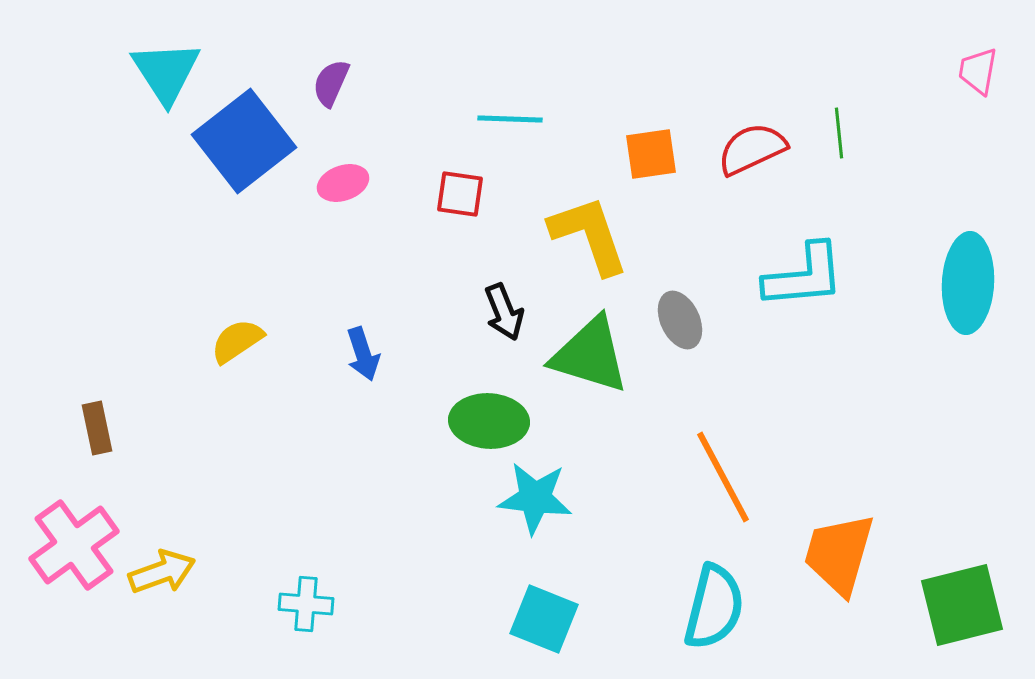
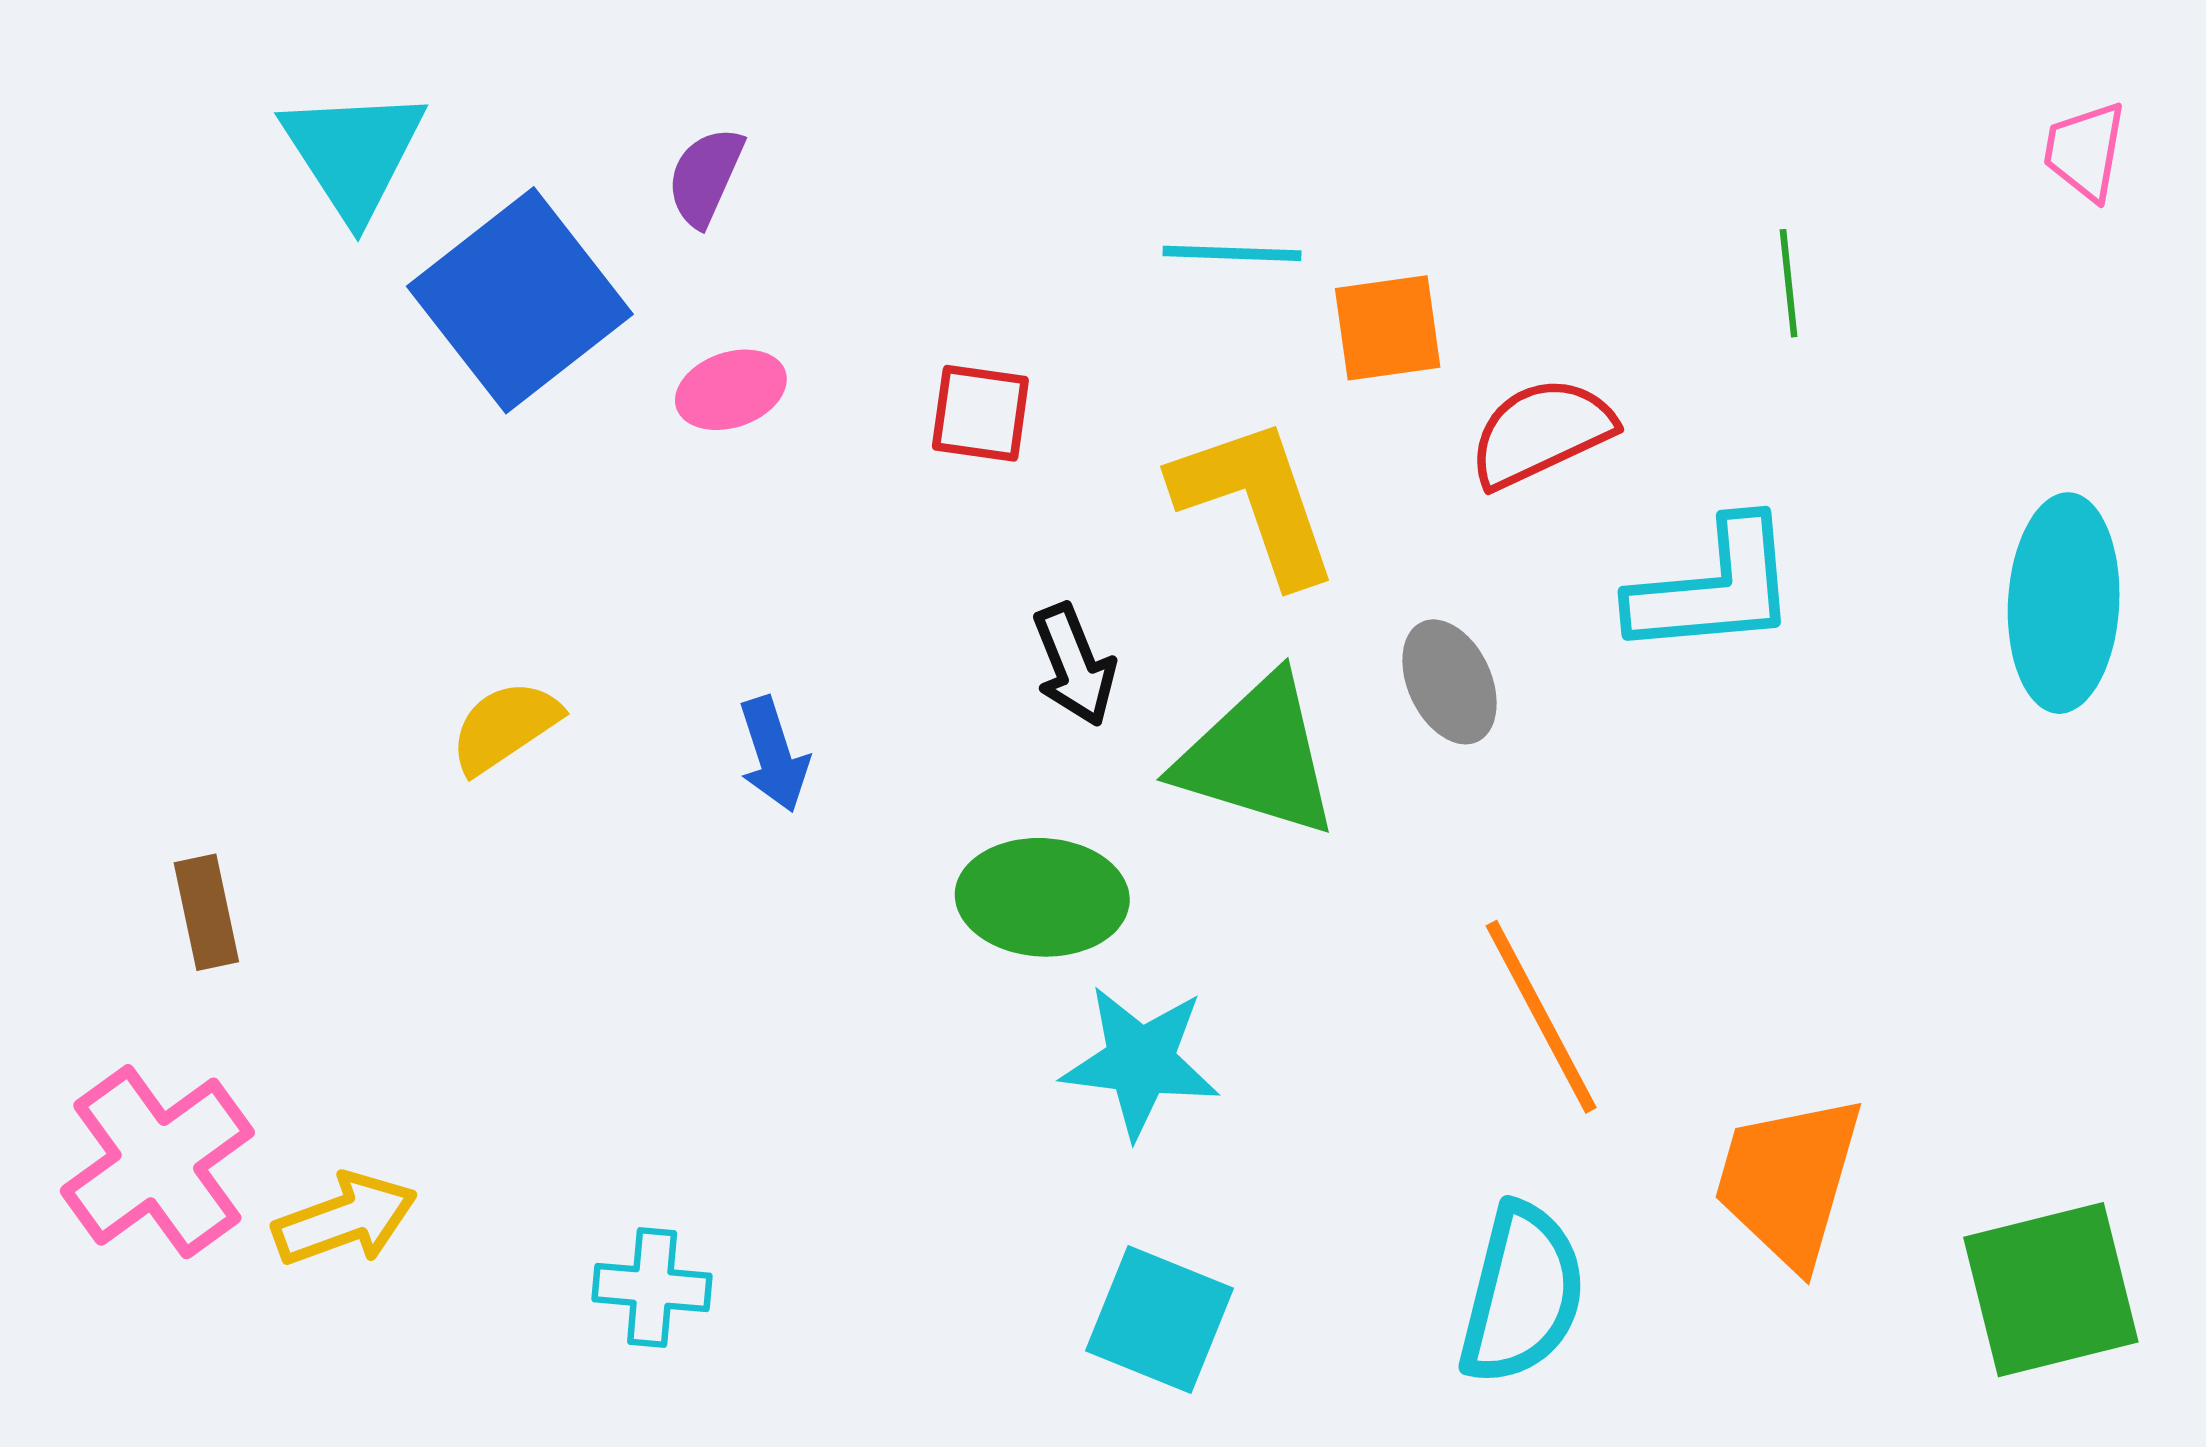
cyan line: (510, 119) -> (1232, 253), moved
red semicircle: (752, 149) -> (1541, 432), moved

